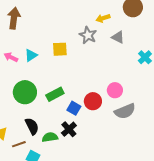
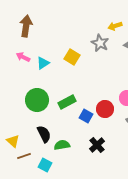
yellow square: (60, 49) -> (72, 57), turned 35
pink arrow: (11, 57) -> (23, 57), moved
black cross: (69, 129) -> (97, 145), moved
brown line: (19, 144) -> (24, 156), moved

